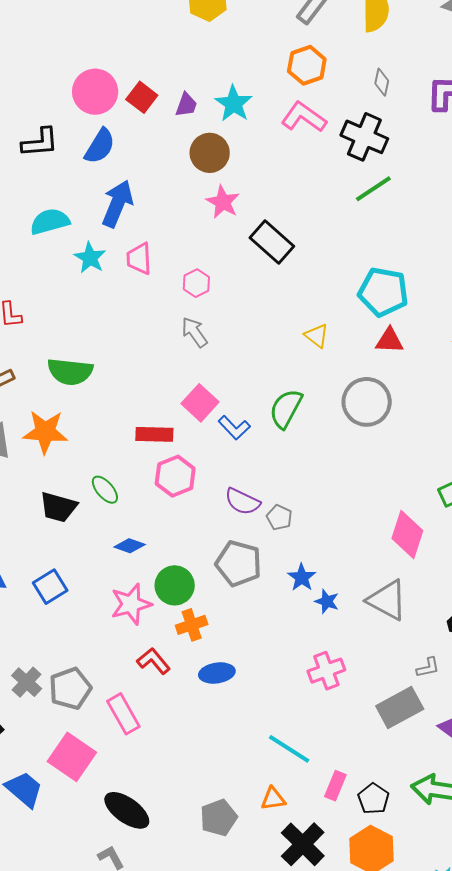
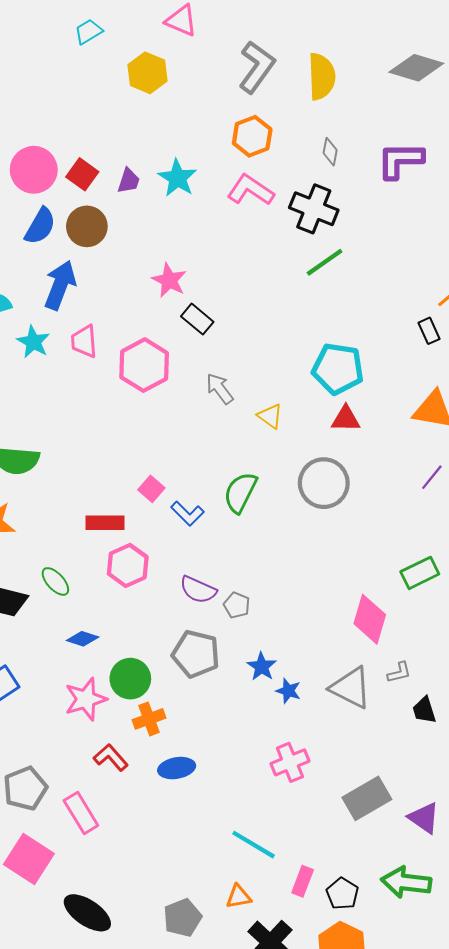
brown circle: (210, 153) -> (87, 226), moved
black rectangle: (272, 242) -> (197, 319), moved, size x0.7
pink hexagon: (196, 283) -> (144, 365), size x1.8
gray arrow: (195, 332) -> (220, 389), moved
pink square: (200, 403) -> (151, 489), size x0.7
gray L-shape: (428, 668) -> (399, 673), moved

